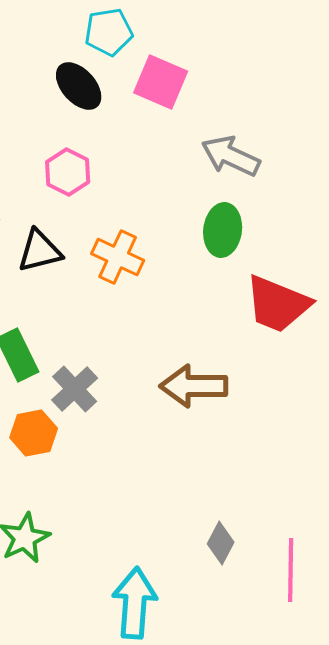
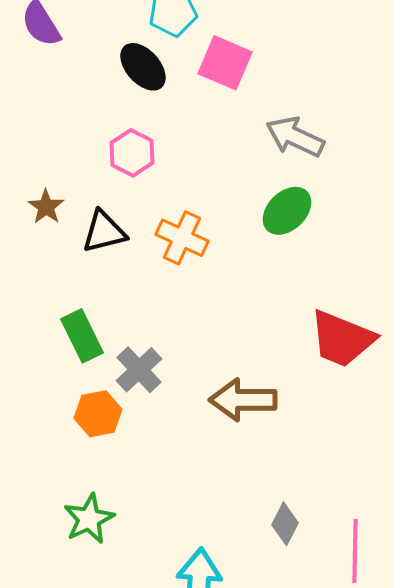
green ellipse: (223, 230) -> (287, 211), turned 39
red trapezoid: (278, 304) -> (342, 339), moved
brown arrow: (194, 386) -> (243, 400), moved

